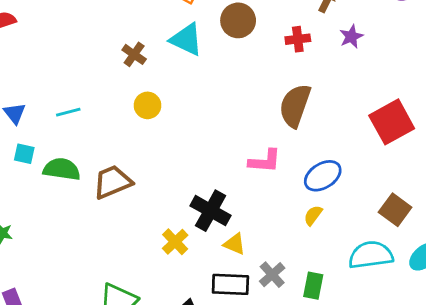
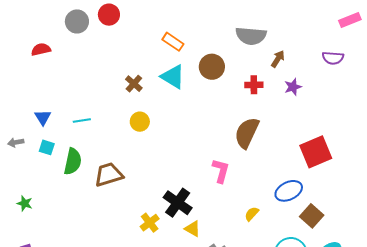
pink L-shape: (265, 161) -> (221, 171), turned -85
green semicircle: (62, 169) -> (73, 161), turned 88
blue ellipse: (323, 176) -> (289, 191), moved

